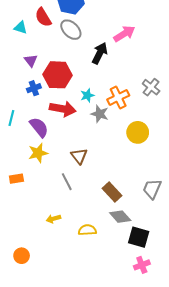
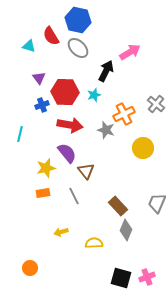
cyan star: (87, 95) -> (94, 95), moved
purple semicircle: (39, 127) -> (67, 153), moved
orange rectangle: (16, 179) -> (43, 193), moved
gray diamond: (120, 217) -> (126, 230), turned 65
black square: (139, 237) -> (121, 278), moved

